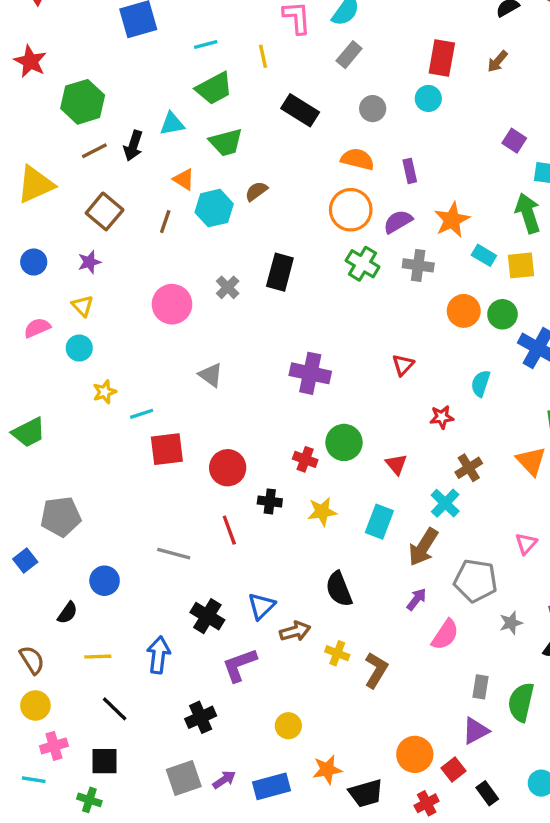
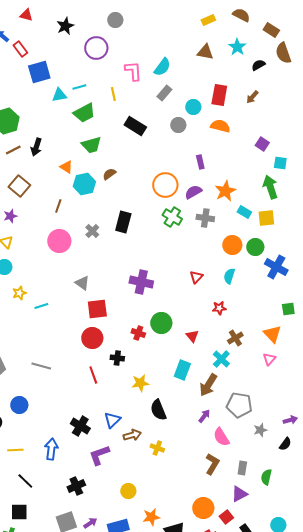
cyan circle: (428, 98) -> (193, 107), moved
cyan triangle: (172, 124) -> (59, 95), moved
orange semicircle: (357, 159) -> (220, 126), moved
brown line: (165, 222) -> (58, 206), moved
cyan semicircle: (481, 383) -> (229, 276), moved
red square: (167, 449) -> (97, 309), moved
yellow star: (322, 512) -> (140, 383), moved
pink triangle: (526, 544) -> (269, 359), moved
gray line: (174, 554) -> (41, 366), moved
pink semicircle: (445, 635) -> (221, 437), turned 114
brown L-shape: (376, 670) -> (212, 464), moved
green semicircle: (521, 702) -> (266, 477), size x0.7

